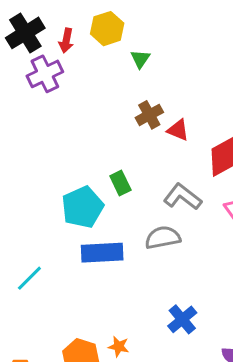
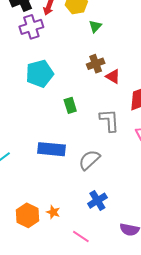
gray L-shape: (182, 197) -> (109, 120), turned 40
cyan pentagon: (83, 207) -> (40, 74), moved
gray semicircle: (163, 238) -> (89, 160), moved, turned -40

